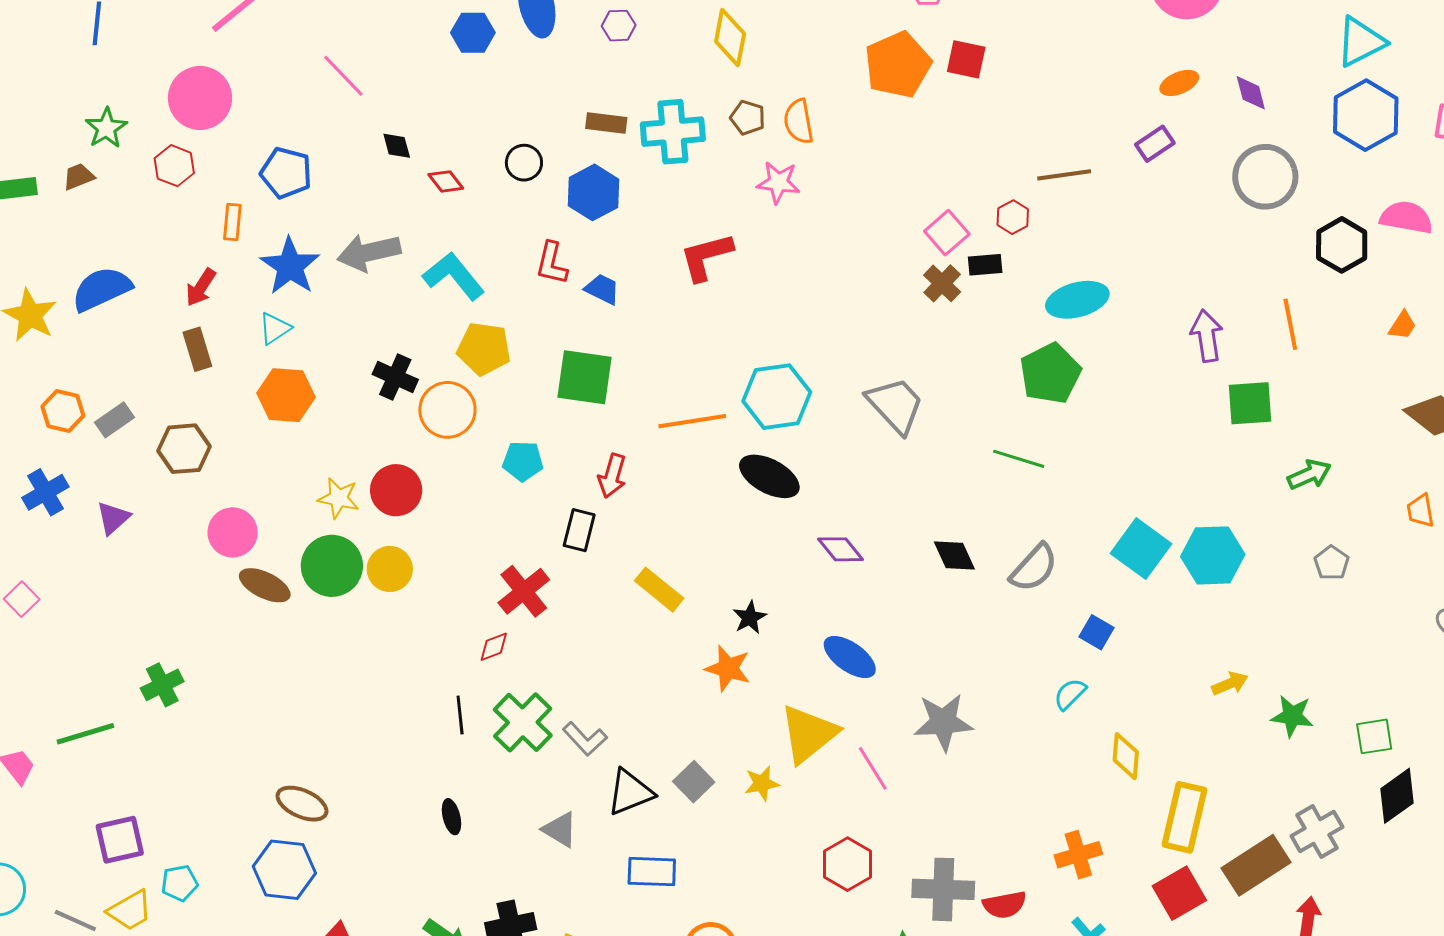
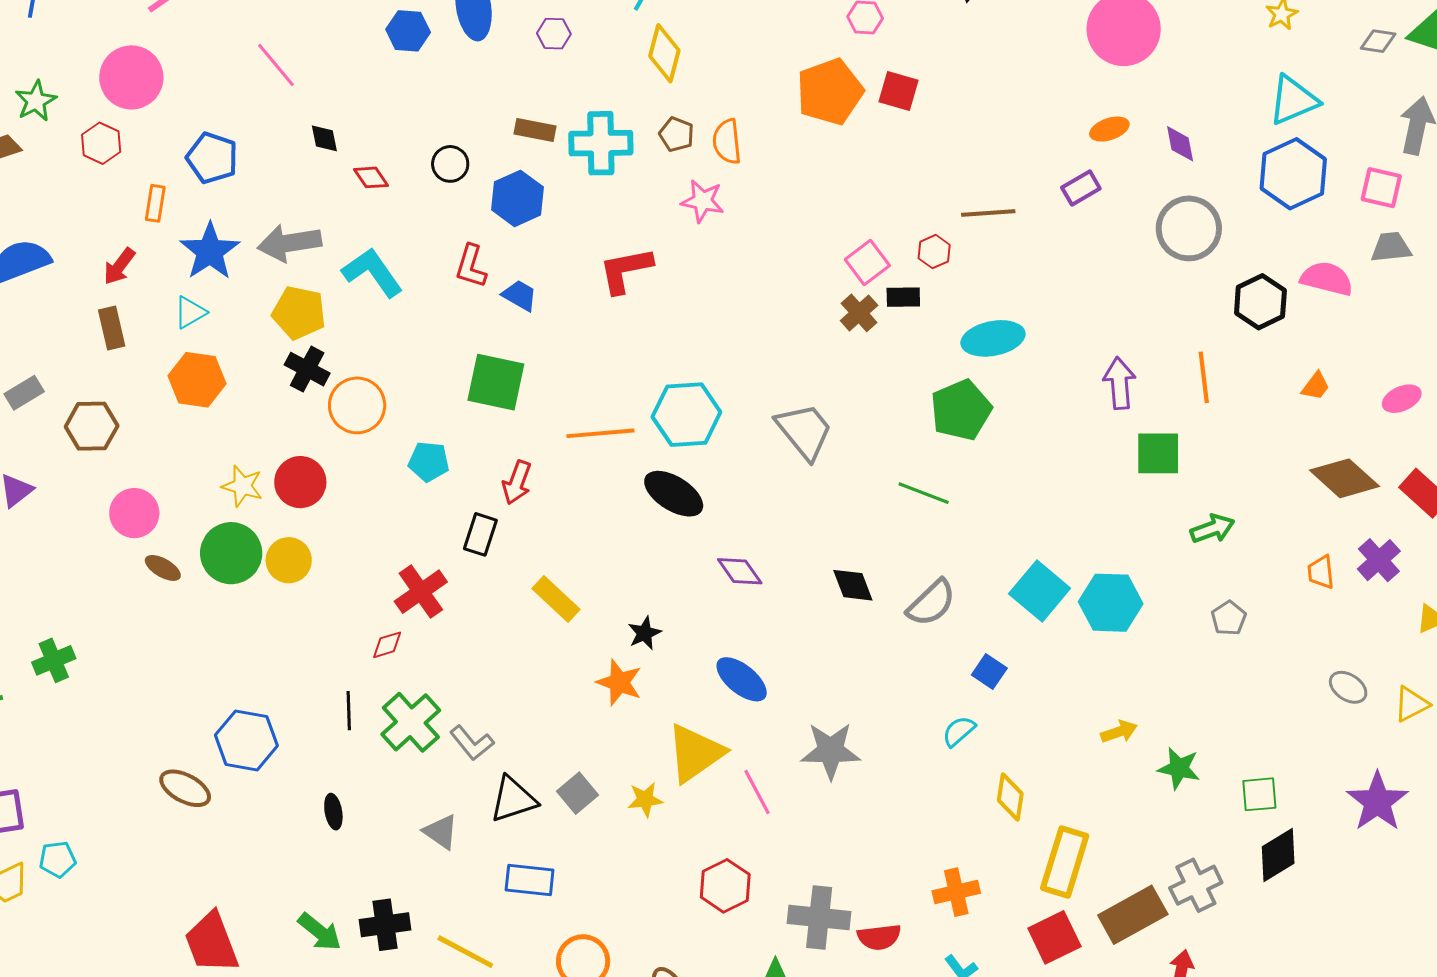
yellow pentagon: (484, 349) -> (299, 313), moved
brown ellipse: (265, 585) -> (163, 568), size x0.7
blue hexagon: (284, 870) -> (246, 740), moved

